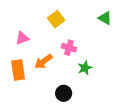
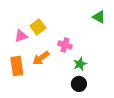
yellow square: (56, 19) -> (38, 27), moved
black circle: (64, 93) -> (79, 84), moved

